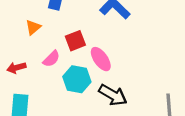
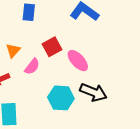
orange triangle: (33, 27) -> (13, 51), moved
cyan hexagon: (77, 79) -> (61, 98), moved

